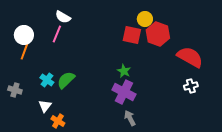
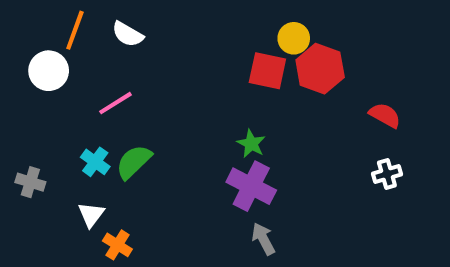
pink line: (57, 34) -> (115, 103), moved, turned 36
orange line: (25, 50) -> (75, 30), moved
red semicircle: (190, 57) -> (385, 115), size x0.6

